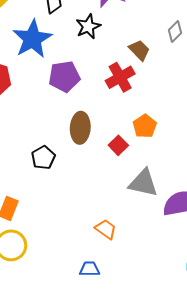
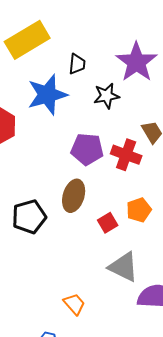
purple pentagon: (64, 77) -> (87, 149), moved
red cross: (120, 77) -> (126, 155), turned 36
black pentagon: (43, 158) -> (29, 217), size x1.4

